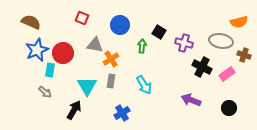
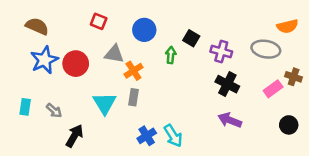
brown cross: (244, 55) -> (294, 77), moved
black cross: (202, 67) -> (227, 84), moved
cyan rectangle: (50, 70) -> (25, 107), moved
cyan arrow: (144, 85) -> (173, 136), moved
black circle: (229, 108) -> (289, 125), moved
black arrow: (74, 110) -> (74, 136), moved

